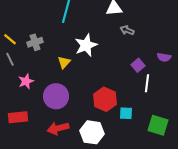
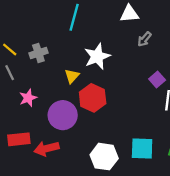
gray arrow: (127, 30) -> (144, 39), turned -72
red hexagon: (105, 99) -> (93, 98), moved
cyan square: (126, 113) -> (142, 149), moved, size x1.5
red arrow: (58, 128) -> (47, 149), moved

